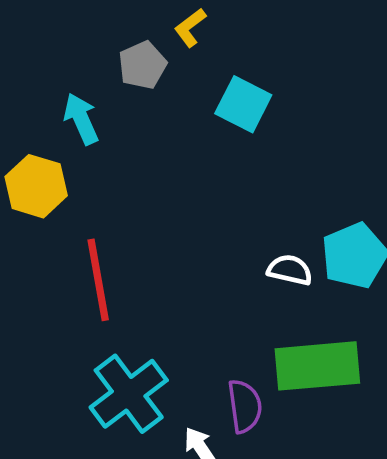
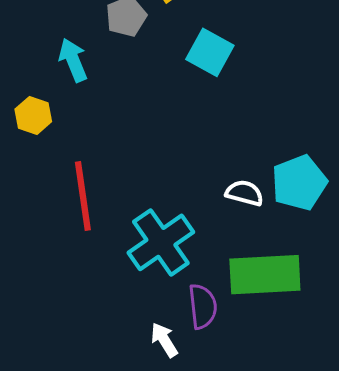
yellow hexagon: (36, 186) -> (33, 115), size x0.7
cyan cross: (129, 394) -> (161, 242), moved

